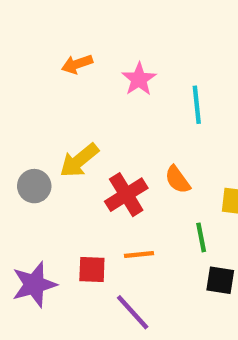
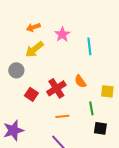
yellow arrow: (79, 160) -> (34, 49), moved
gray circle: (34, 186) -> (16, 70), moved
red square: (92, 270) -> (31, 94), moved, turned 32

